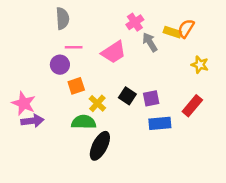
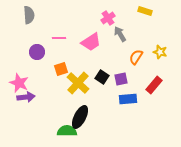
gray semicircle: (62, 18) -> (29, 15), moved
orange semicircle: (186, 28) -> (136, 57), moved
yellow rectangle: (172, 32) -> (145, 11), moved
purple circle: (60, 65) -> (37, 52), moved
yellow cross: (97, 103) -> (78, 83), size x1.6
green semicircle: (84, 122) -> (67, 131), moved

